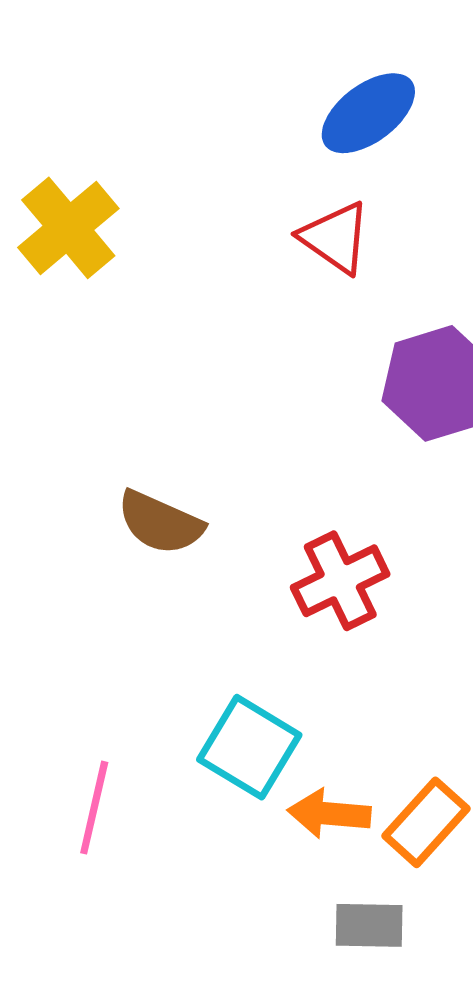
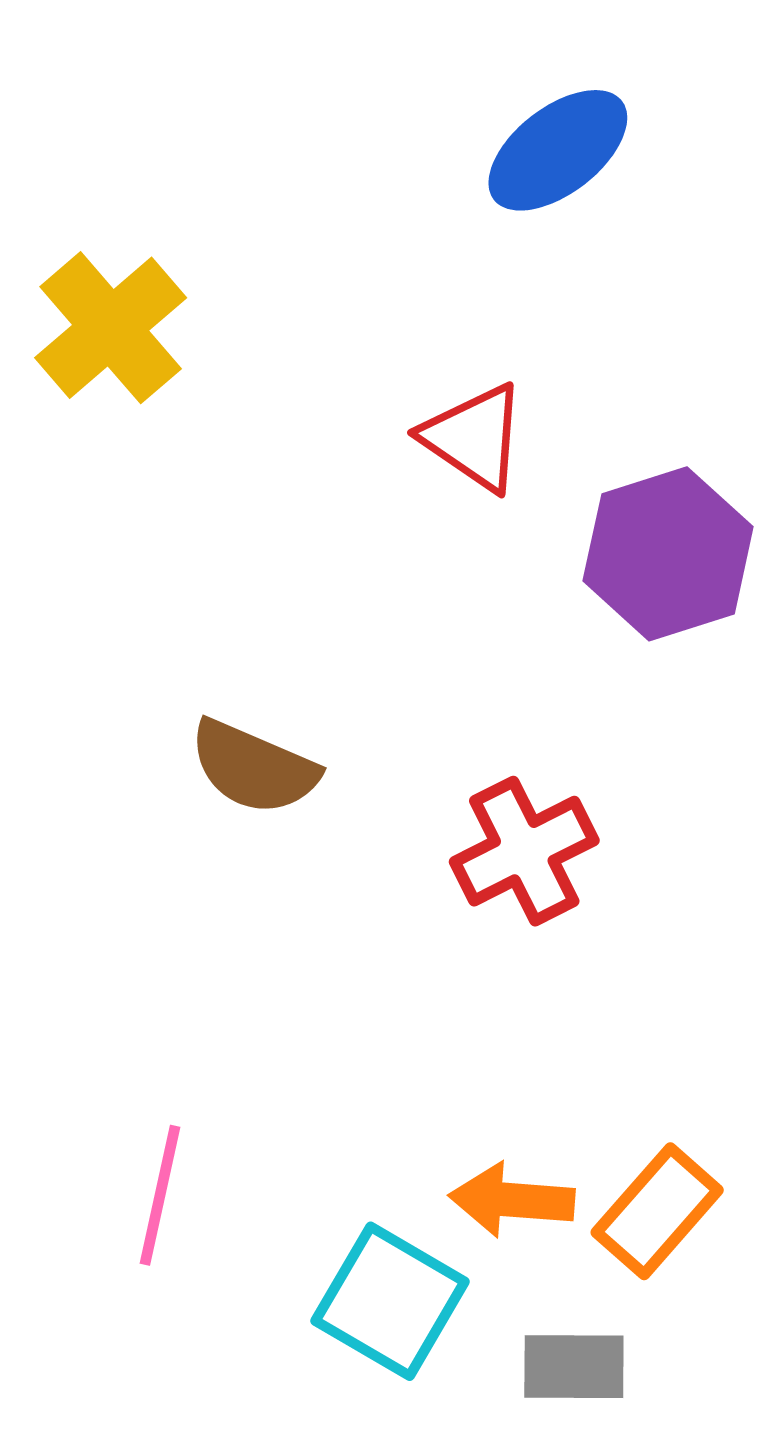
red triangle: (335, 238) -> (474, 437), moved
cyan square: (249, 747) -> (390, 1301), moved

